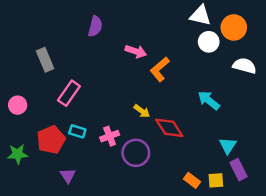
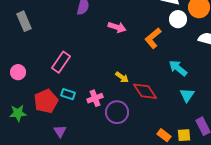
gray rectangle: (45, 60) -> (24, 21), moved
orange L-shape: (160, 69) -> (153, 38), moved
cyan triangle: (228, 146) -> (187, 95), moved

